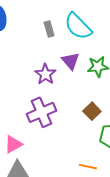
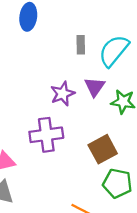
cyan semicircle: (78, 26) -> (114, 51), turned 68
brown square: (92, 111) -> (103, 149), size x1.4

